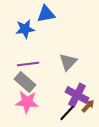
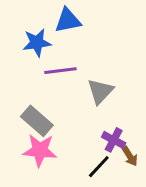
purple line: (28, 64) -> (60, 71), moved
purple cross: (77, 95) -> (114, 140), size x0.7
brown arrow: (88, 106) -> (130, 156), turned 104

